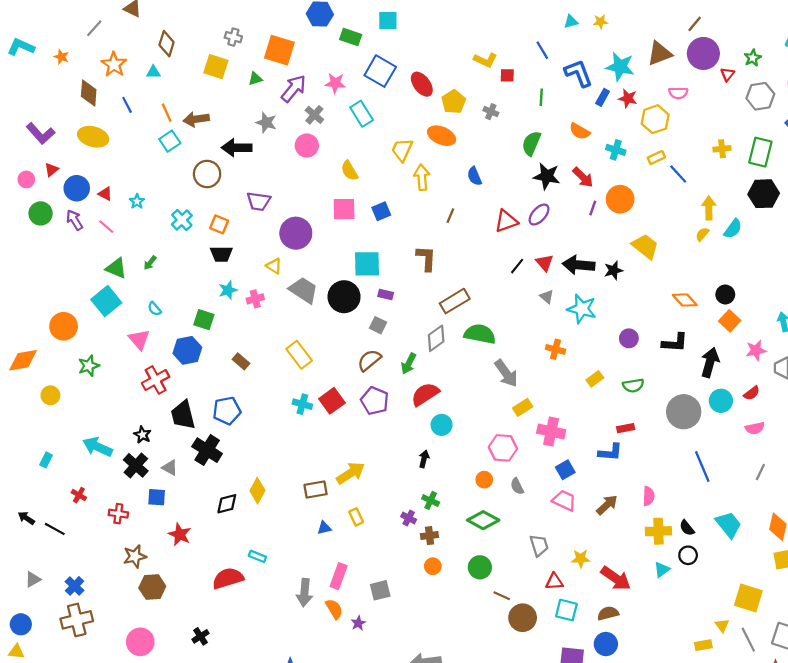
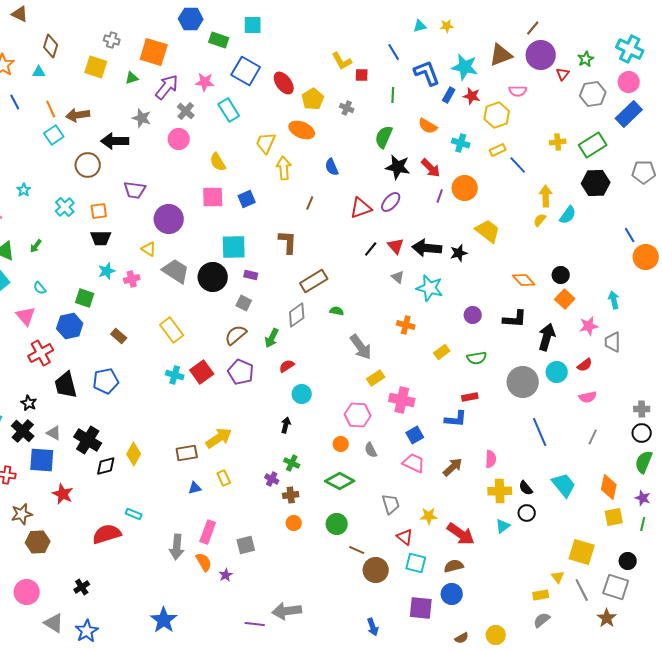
yellow L-shape: (485, 60) -> (342, 61), turned 35
green rectangle: (760, 152) -> (593, 145), turned 44
orange square: (219, 224) -> (99, 211), turned -30
green semicircle: (480, 334) -> (337, 311), size x0.5
red semicircle: (425, 394) -> (287, 366), size x0.6
black cross: (207, 450) -> (88, 440), moved
blue square: (157, 497) -> (42, 460), size x1.5
red triangle: (554, 582) -> (405, 537), turned 42

